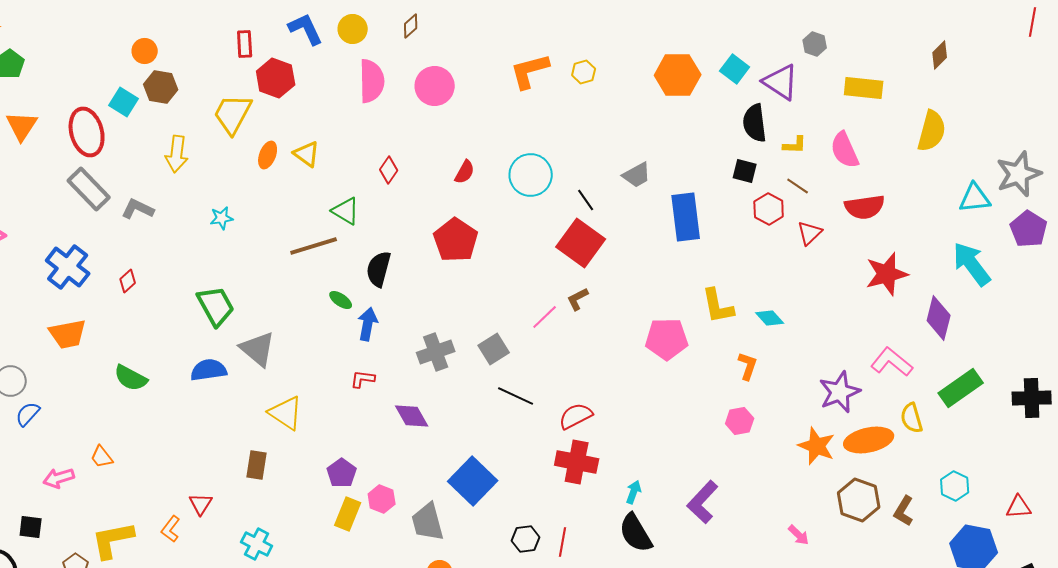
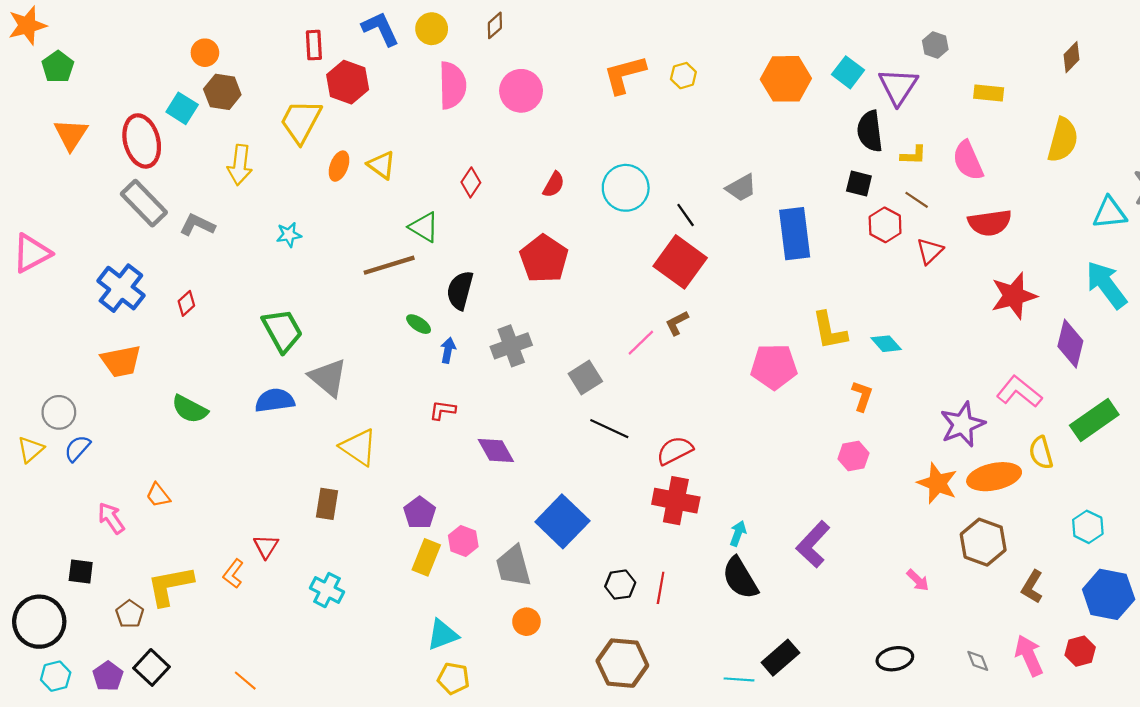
purple triangle: (781, 82) -> (898, 86), turned 30
yellow rectangle: (864, 88) -> (989, 93), size x0.7
blue arrow: (368, 324) -> (448, 350), size x0.7
gray cross: (436, 352) -> (511, 346), moved
pink arrow: (59, 478) -> (111, 518), turned 72
brown L-shape: (904, 511) -> (1032, 587), moved

